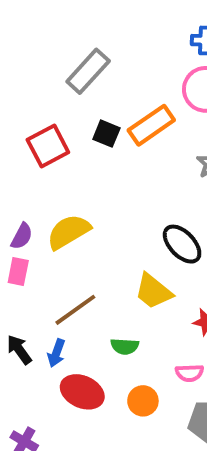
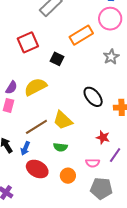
black square: (106, 134) -> (57, 59), moved
yellow trapezoid: (153, 291) -> (63, 120), moved

